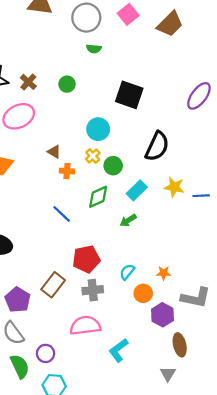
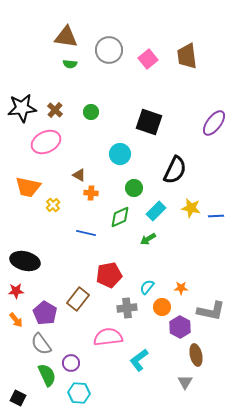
pink square: (128, 14) -> (148, 59), moved
brown trapezoid: (170, 24) -> (187, 56), turned 128
green semicircle: (94, 49) -> (70, 64), moved
yellow cross: (93, 156) -> (53, 205), moved
blue line: (62, 214) -> (86, 233), turned -30
gray cross: (93, 290) -> (127, 308), moved

